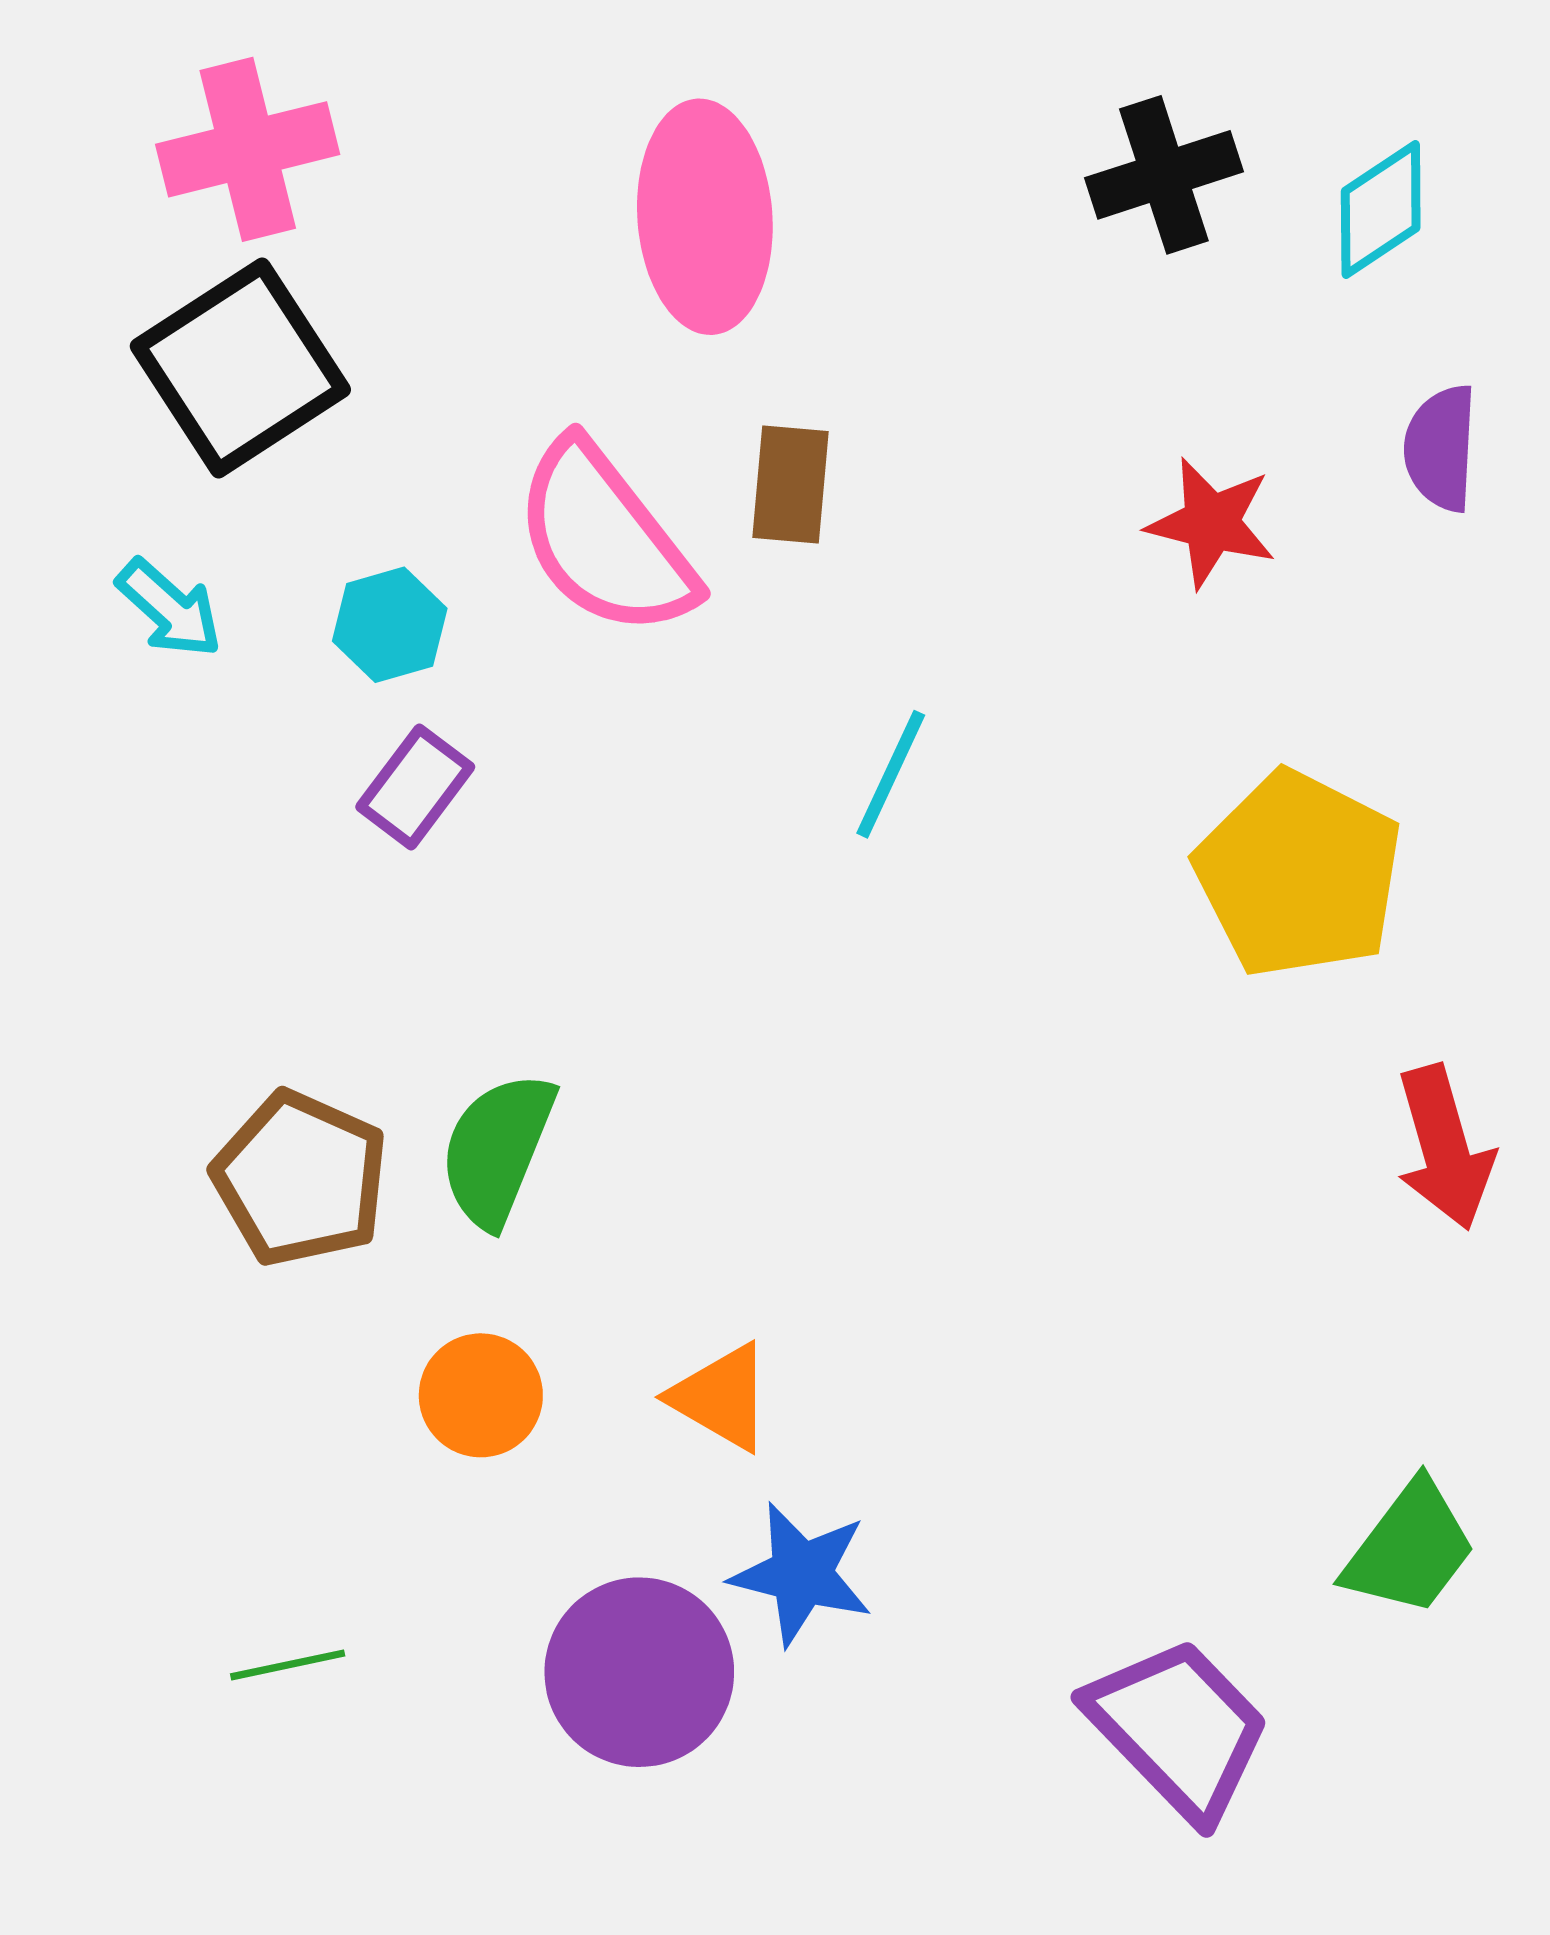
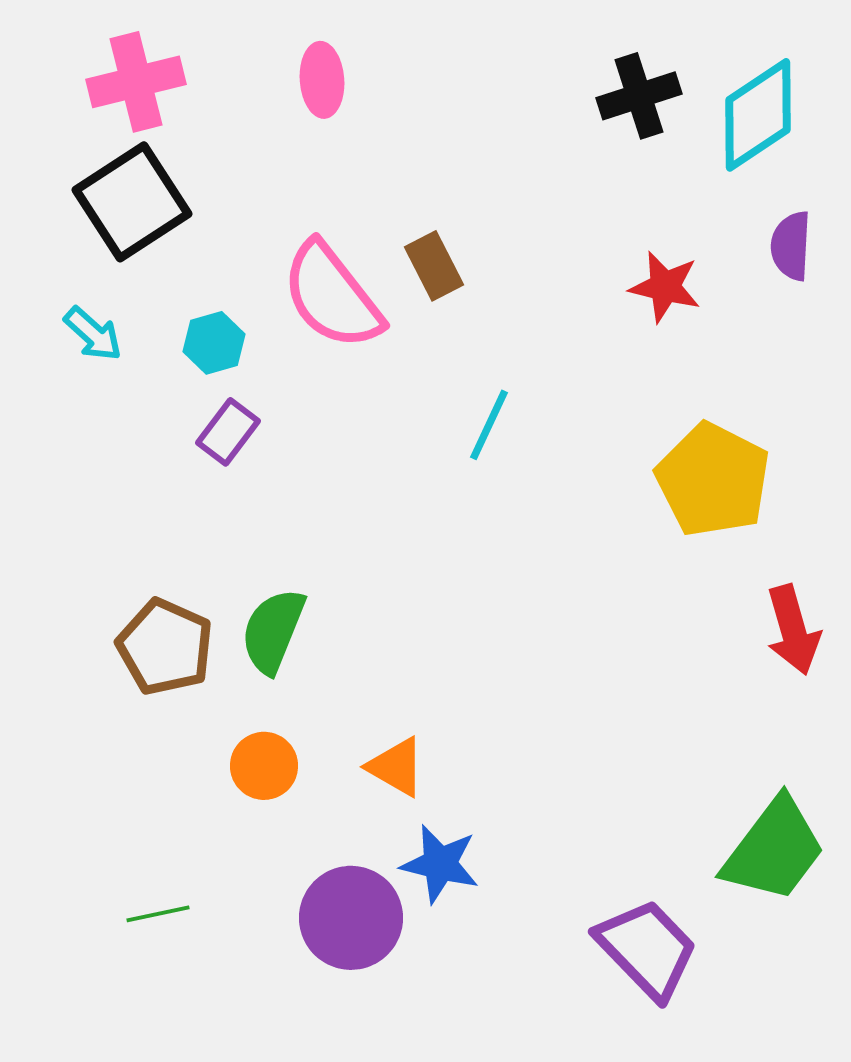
cyan diamond: (1381, 209) -> (758, 115), size x1.5
pink ellipse: (705, 217) -> (322, 80), moved, size x0.6
brown rectangle: (790, 485) -> (434, 266), turned -32
green trapezoid: (1410, 1548) -> (774, 850), size x1.4

